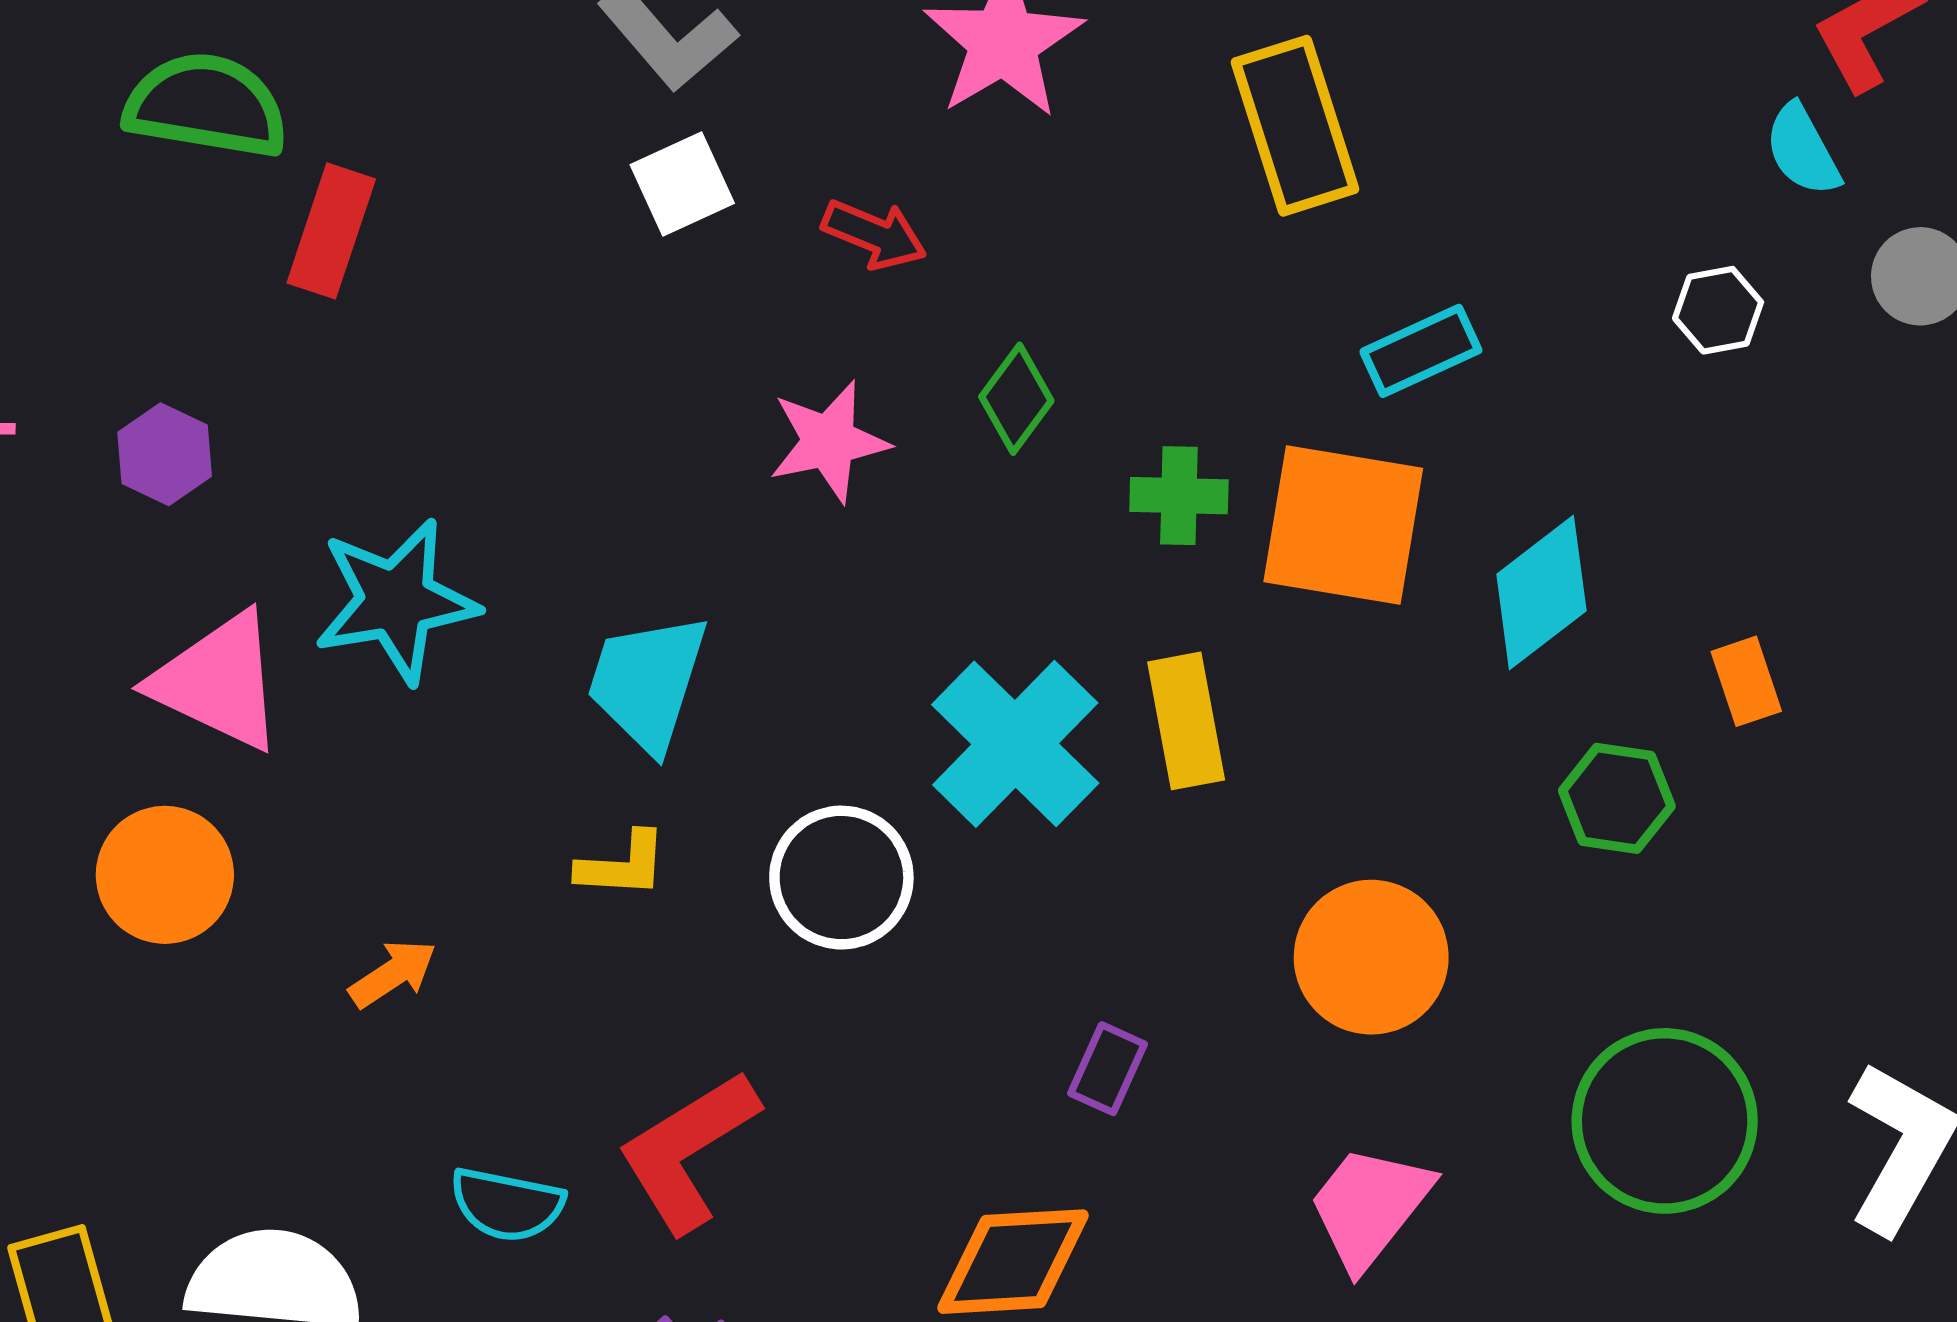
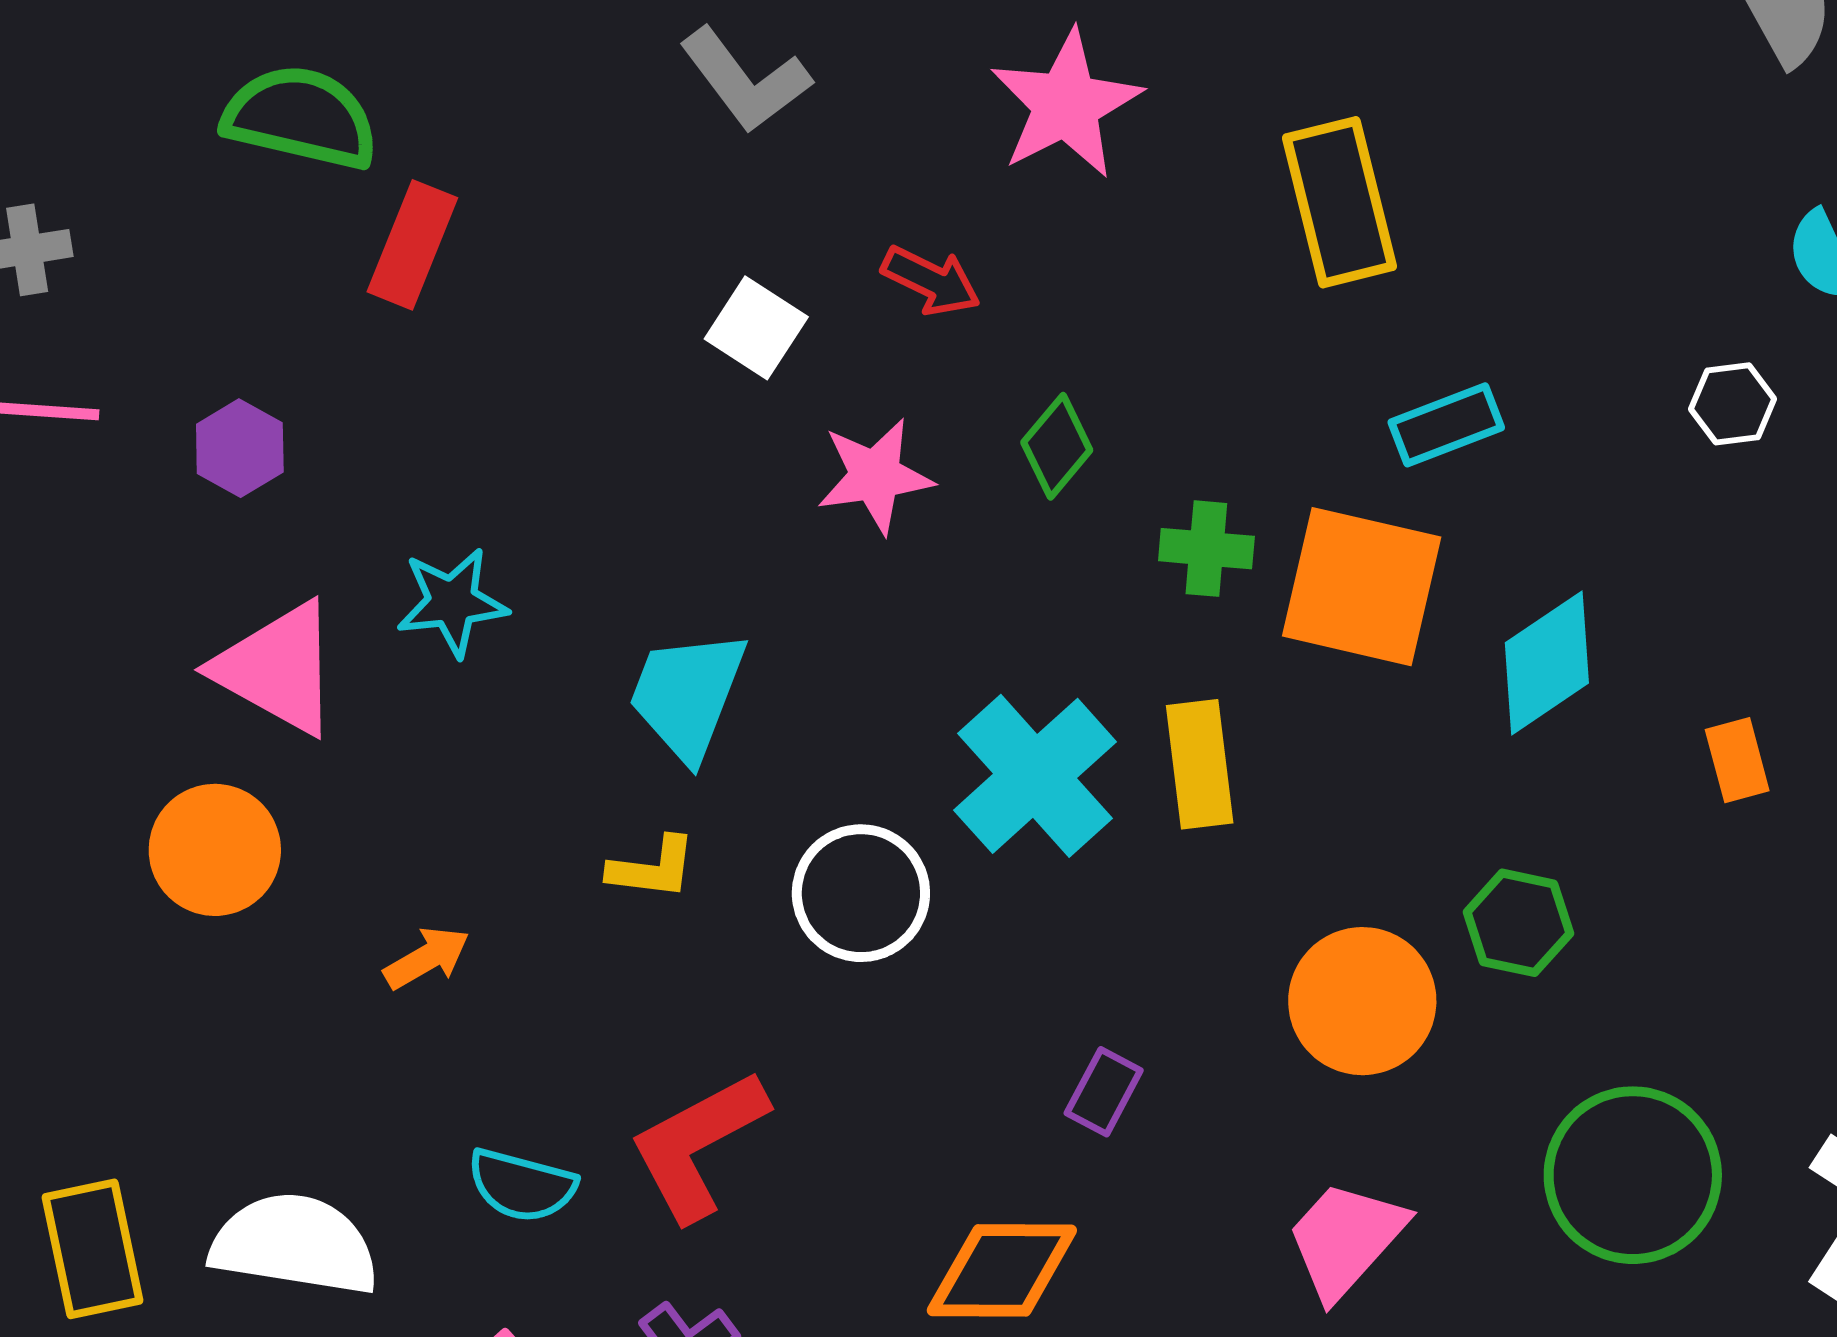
white square: (682, 184) -> (756, 328), moved, turned -36
cyan star: (396, 601) -> (452, 602), size x0.7
green hexagon: (1617, 798) -> (1518, 923), moved

